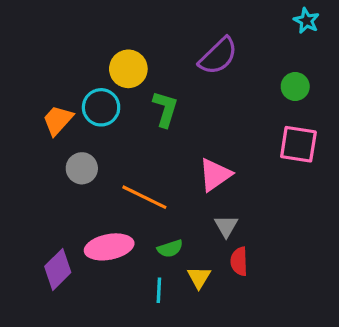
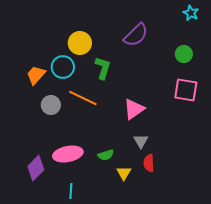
orange line: (144, 197) -> (83, 98), moved
cyan line: (159, 290) -> (71, 191), moved

